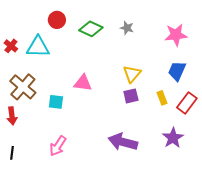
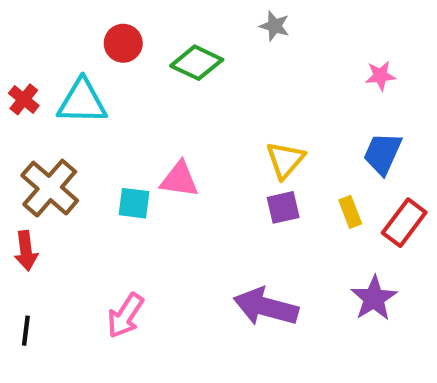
gray star: (127, 28) -> (275, 26), moved
pink star: (176, 35) -> (380, 76), size x0.6
cyan square: (56, 102) -> (134, 203), moved

